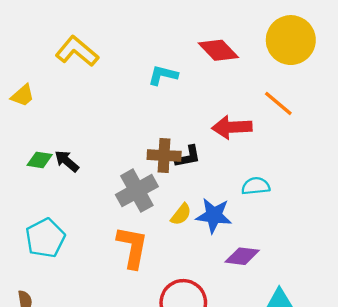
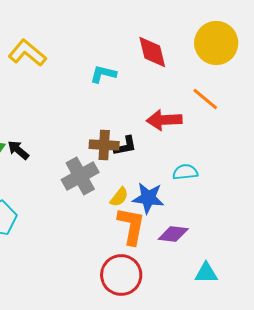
red diamond: (218, 50) -> (152, 52), turned 30
orange L-shape: (132, 247) -> (131, 226), moved

